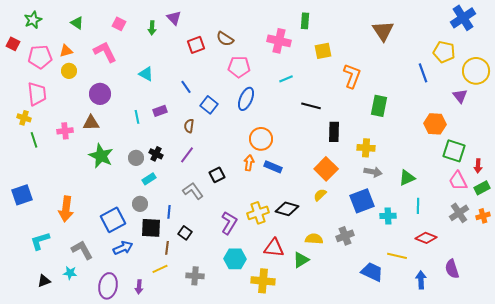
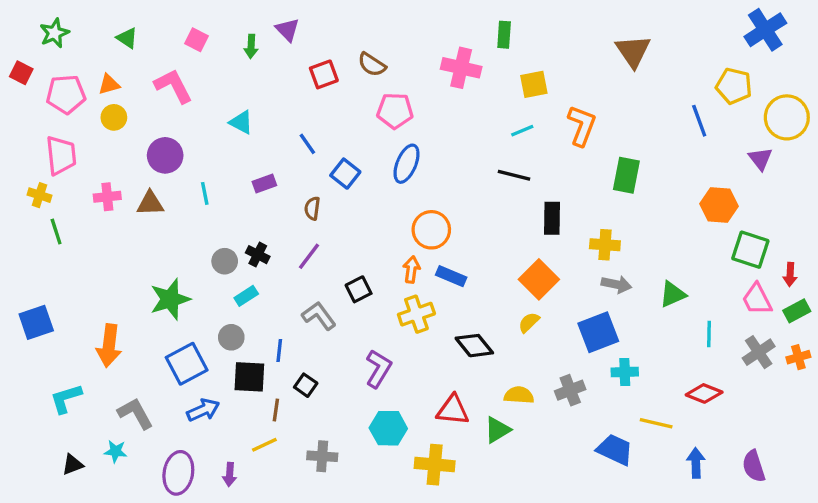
cyan line: (286, 79) -> (522, 131), moved
cyan line: (137, 117) -> (205, 193), moved
pink cross: (65, 131) -> (107, 197), moved
green star: (101, 156) -> (170, 299), moved, turned 30
cyan line: (418, 206) -> (709, 334), moved
black diamond: (287, 209) -> (474, 346), turned 35
yellow cross: (258, 213) -> (416, 314), moved
cyan cross: (388, 216) -> (625, 372), moved
purple semicircle: (452, 269) -> (754, 466), moved

